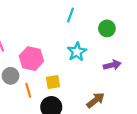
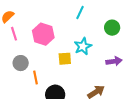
pink hexagon: (31, 59) -> (43, 34), moved
yellow square: (53, 82) -> (65, 59), moved

